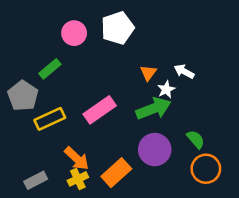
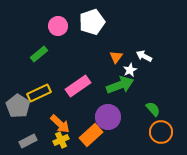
gray pentagon: (23, 96) -> (18, 106), moved
purple circle: (155, 150) -> (108, 117), moved

